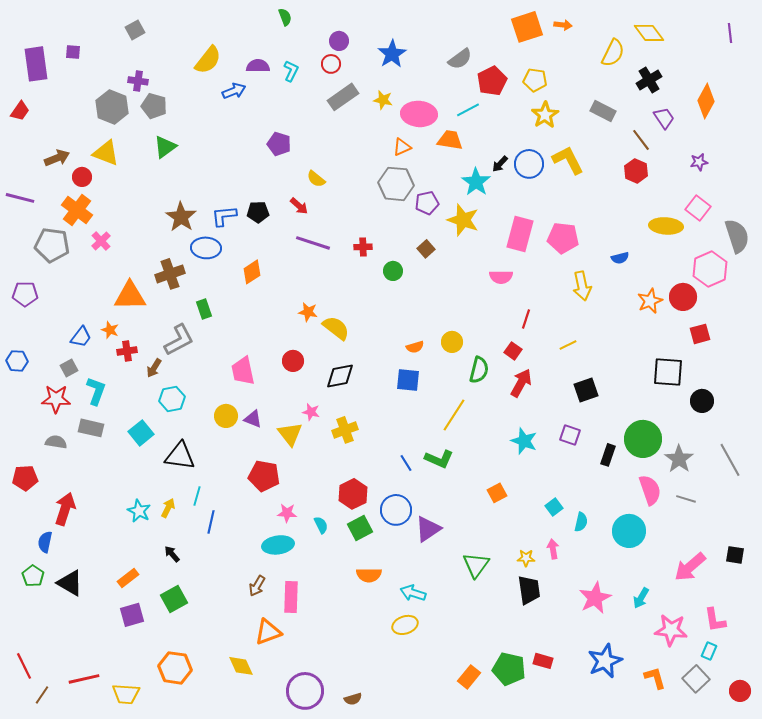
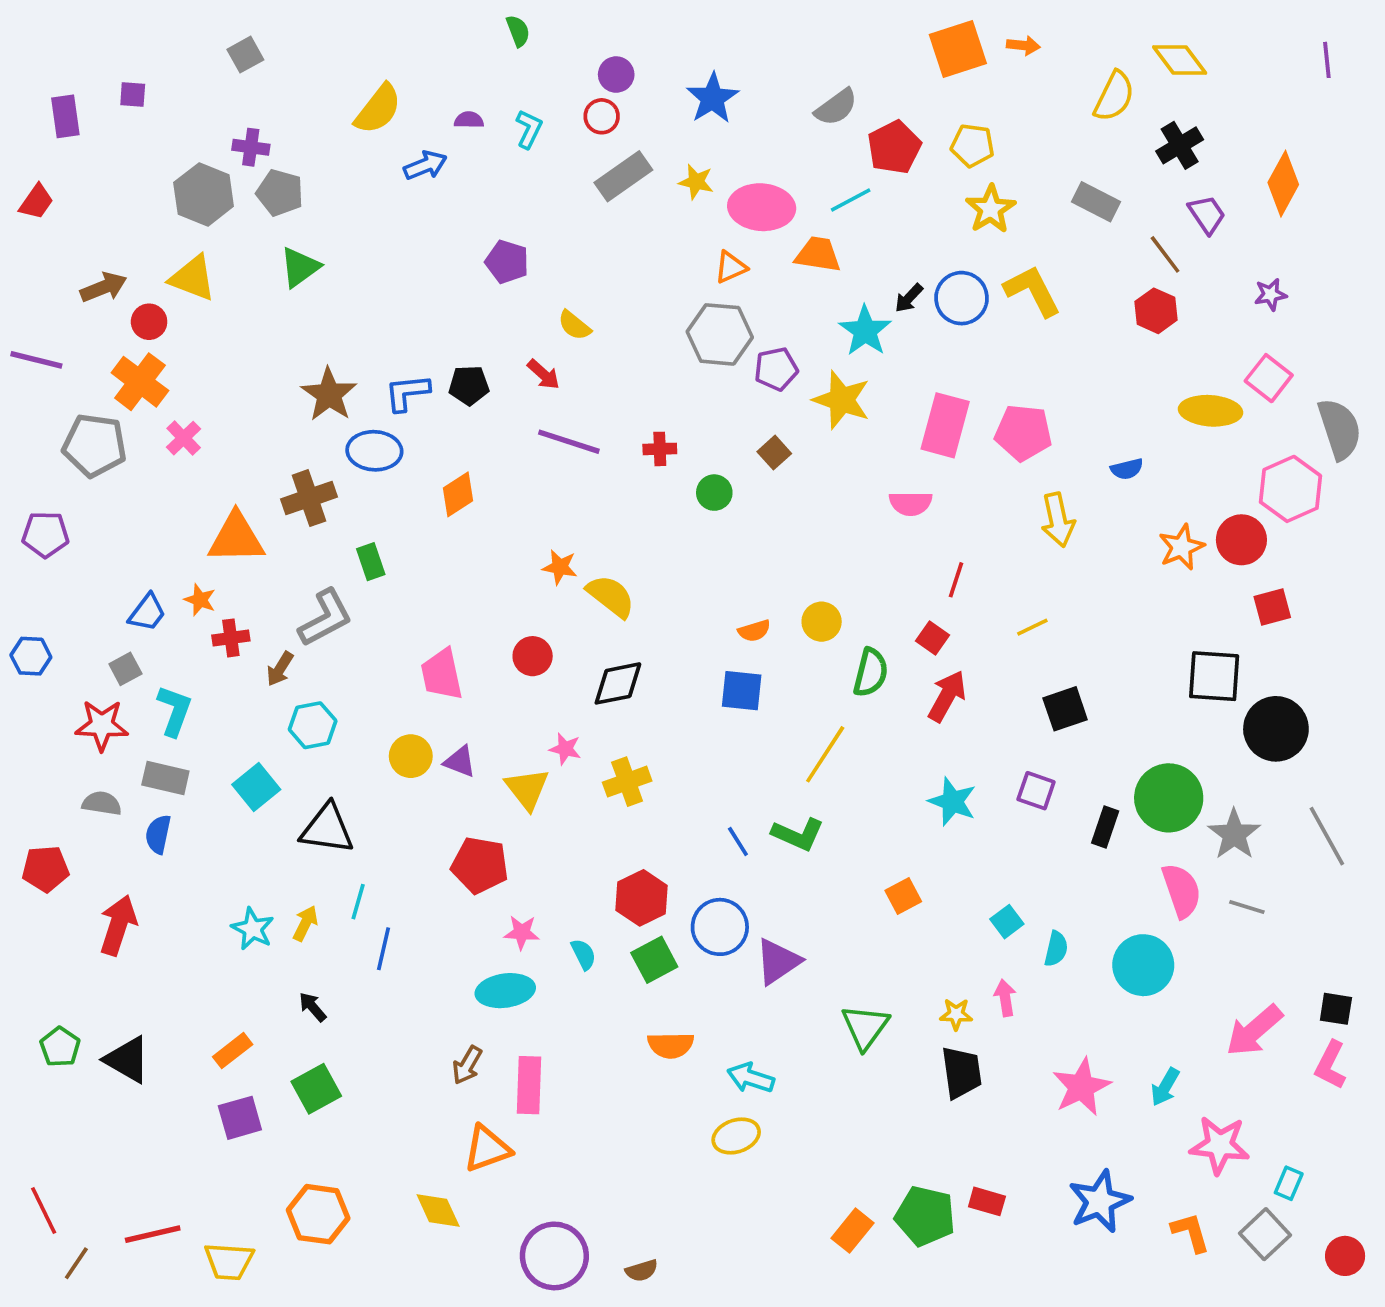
purple rectangle: (36, 64) -> (65, 116), size x0.7
purple semicircle: (258, 66) -> (469, 120), size x0.7
black circle: (702, 401) -> (1276, 729), size x1.5
blue semicircle: (45, 542) -> (158, 834), moved
pink L-shape: (715, 620) -> (1330, 1065), moved, turned 36

